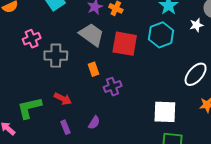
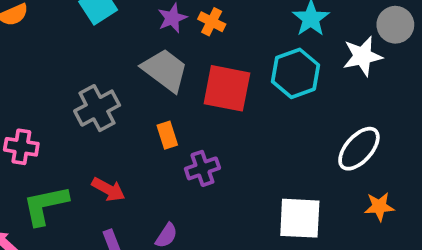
white star: (196, 25) -> (362, 56), size x1.5
pink cross: (32, 39) -> (21, 147), moved, turned 30
gray cross: (56, 56) -> (97, 108), turned -30

